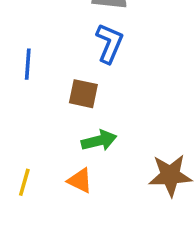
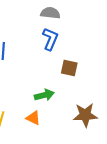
brown square: (83, 94) -> (69, 68), moved

